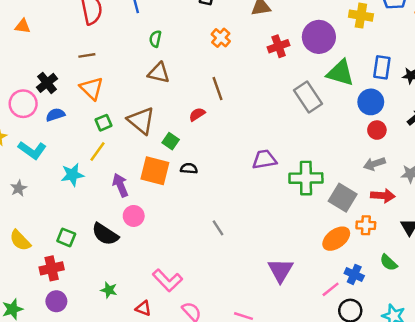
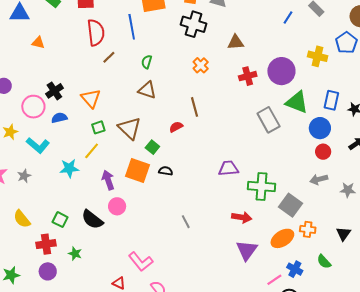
brown line: (87, 55) -> (109, 57), moved, turned -40
red arrow: (383, 196) -> (242, 217), moved
purple triangle: (280, 270) -> (247, 250), moved
green star: (109, 290) -> (75, 254), moved

